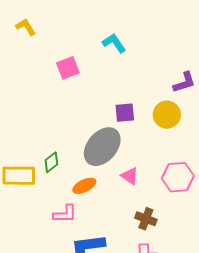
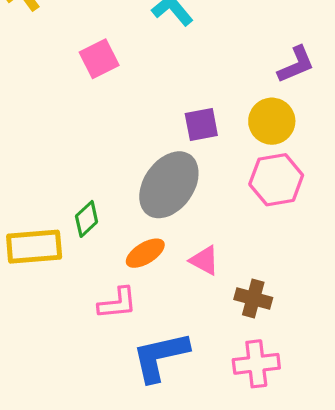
pink triangle: (130, 176) -> (204, 260), moved
pink hexagon: (178, 177) -> (276, 180), moved

